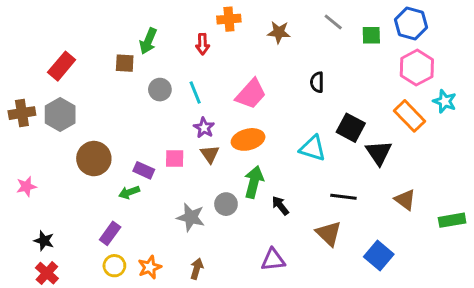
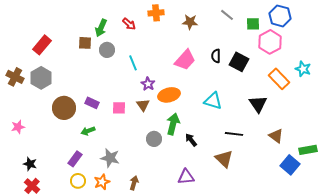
red arrow: (202, 44) -> (129, 24), moved, turned -48
pink hexagon: (417, 68) -> (270, 42), moved
gray circle: (160, 90) -> (107, 50), moved
pink trapezoid: (251, 94) -> (185, 60), moved
brown cross: (22, 113) -> (15, 77), turned 36
purple star: (204, 128) -> (148, 84), moved
black square: (351, 128) -> (239, 62), moved
purple rectangle: (144, 170) -> (92, 103), moved
gray star: (191, 217) -> (110, 158), moved
blue square: (379, 255) -> (290, 165), moved

